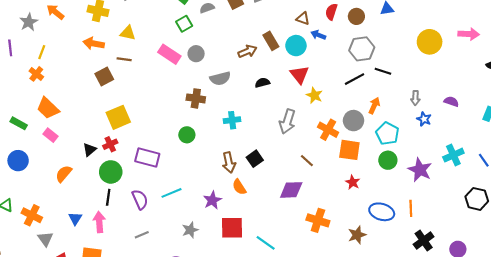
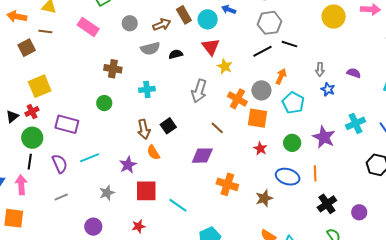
gray circle: (196, 54) -> (130, 23), moved
gray semicircle: (220, 78) -> (150, 49), moved
green circle: (388, 160) -> (292, 143), moved

